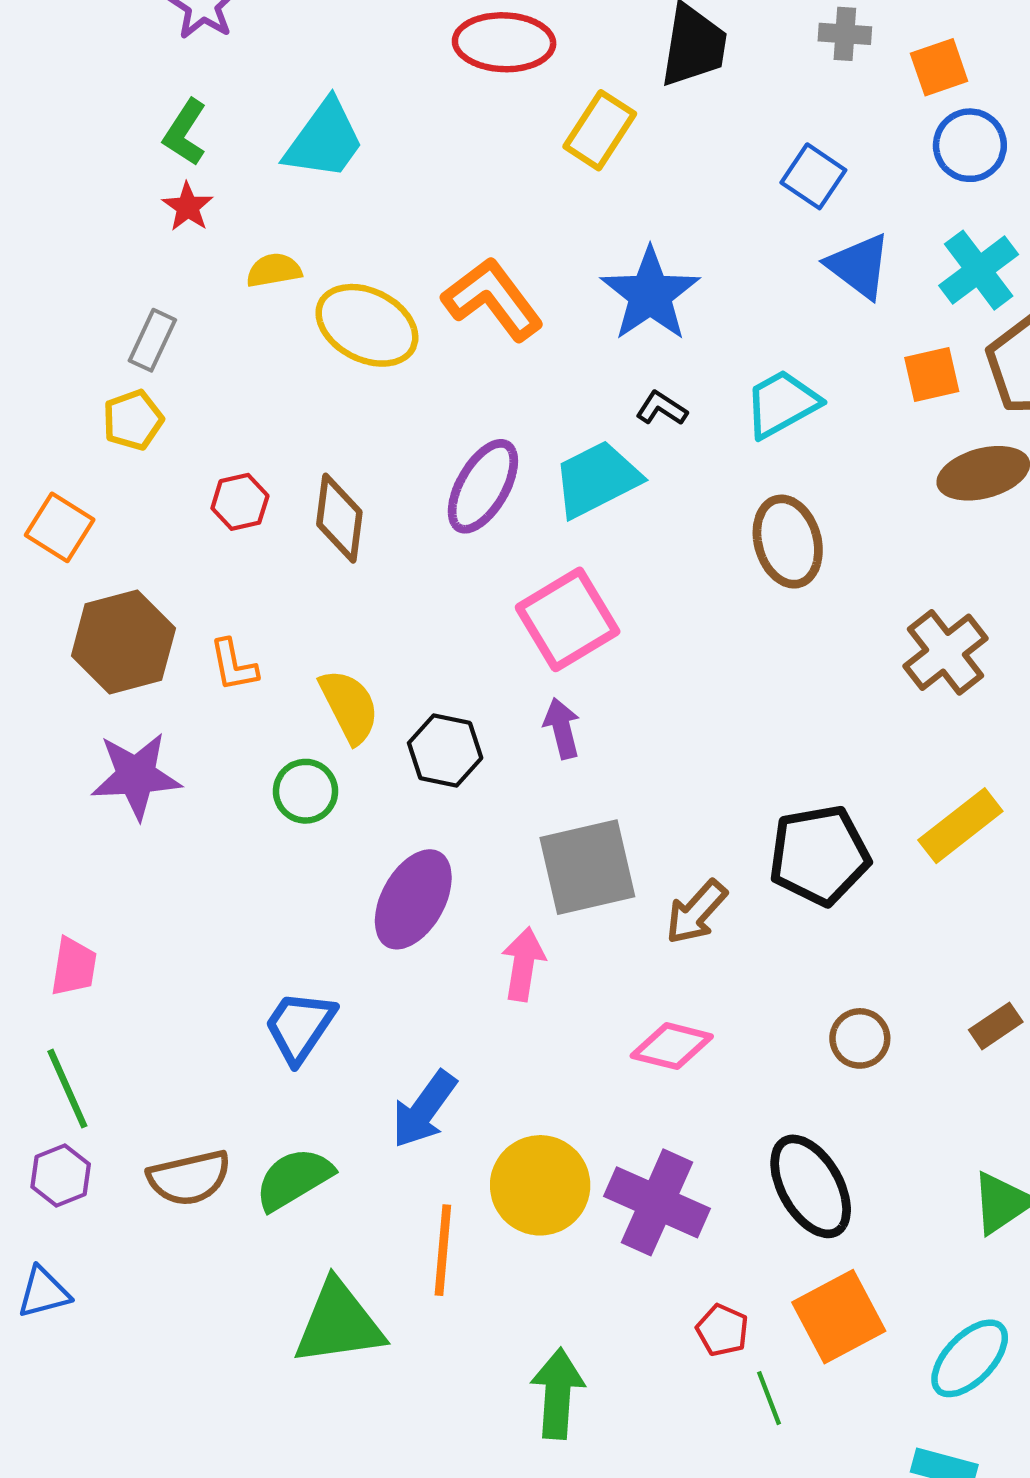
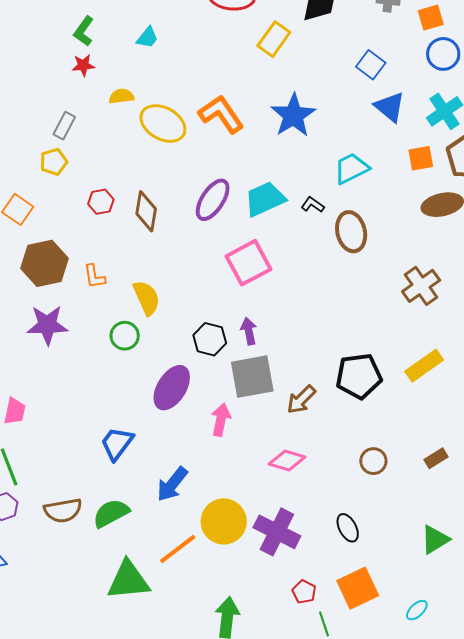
cyan trapezoid: (324, 140) -> (147, 38), size x0.6
red star: (188, 207) -> (83, 65), turned 30
black L-shape: (662, 408) -> (313, 205), moved
purple arrow: (562, 728) -> (249, 331), moved
black hexagon: (445, 751) -> (210, 339), moved
black ellipse: (811, 1186) -> (348, 528), size x0.6
orange line: (443, 1250) -> (178, 549), turned 45
cyan ellipse: (970, 1358) -> (417, 610), size x0.6

